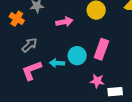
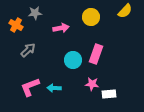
cyan arrow: (57, 63) -> (54, 88), moved
pink L-shape: (32, 70) -> (30, 87), moved

